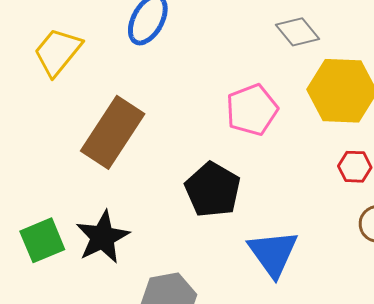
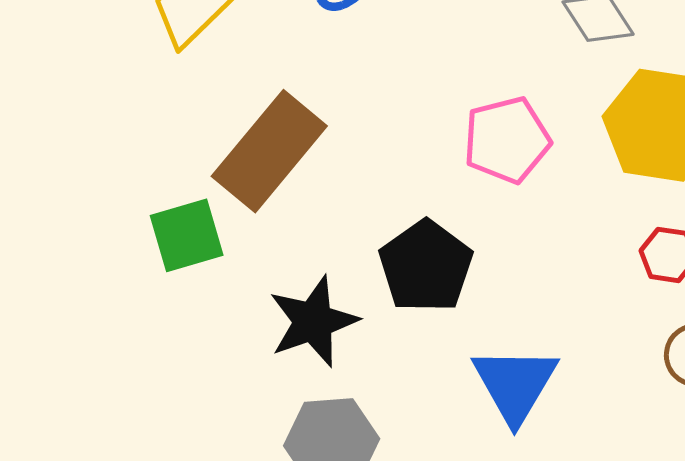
black star: (103, 237) -> (313, 321), moved
green square: (42, 240) -> (187, 235), moved

